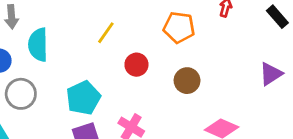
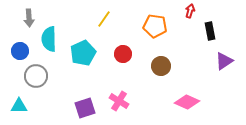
black rectangle: (277, 17) -> (210, 31), moved, turned 30
yellow line: (106, 33) -> (104, 19), moved
cyan pentagon: (83, 98) -> (83, 53), moved

